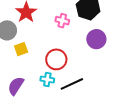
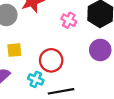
yellow square: (21, 49) -> (14, 50), moved

